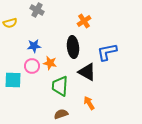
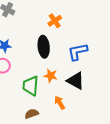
orange star: (50, 63) -> (51, 76), moved
black triangle: (87, 72) -> (76, 81), moved

